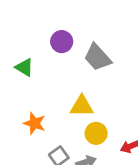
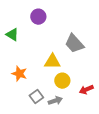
gray trapezoid: (98, 57) -> (74, 44), moved

